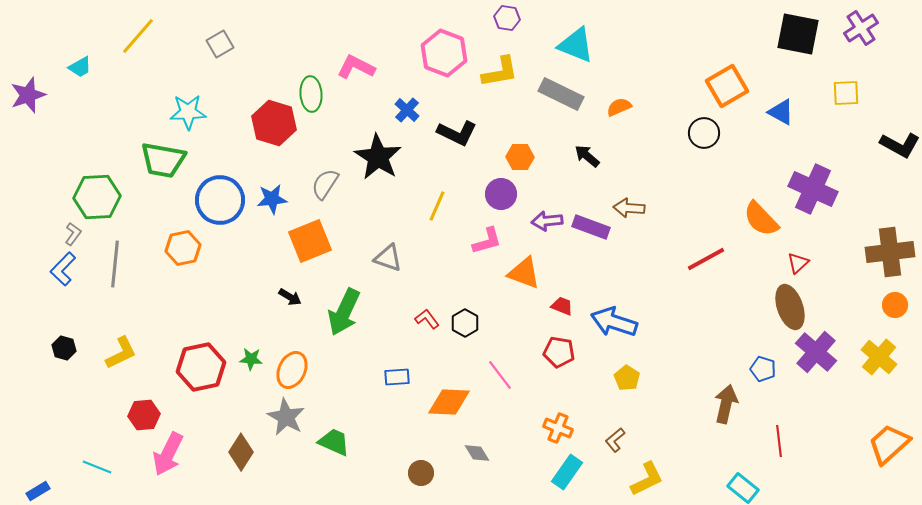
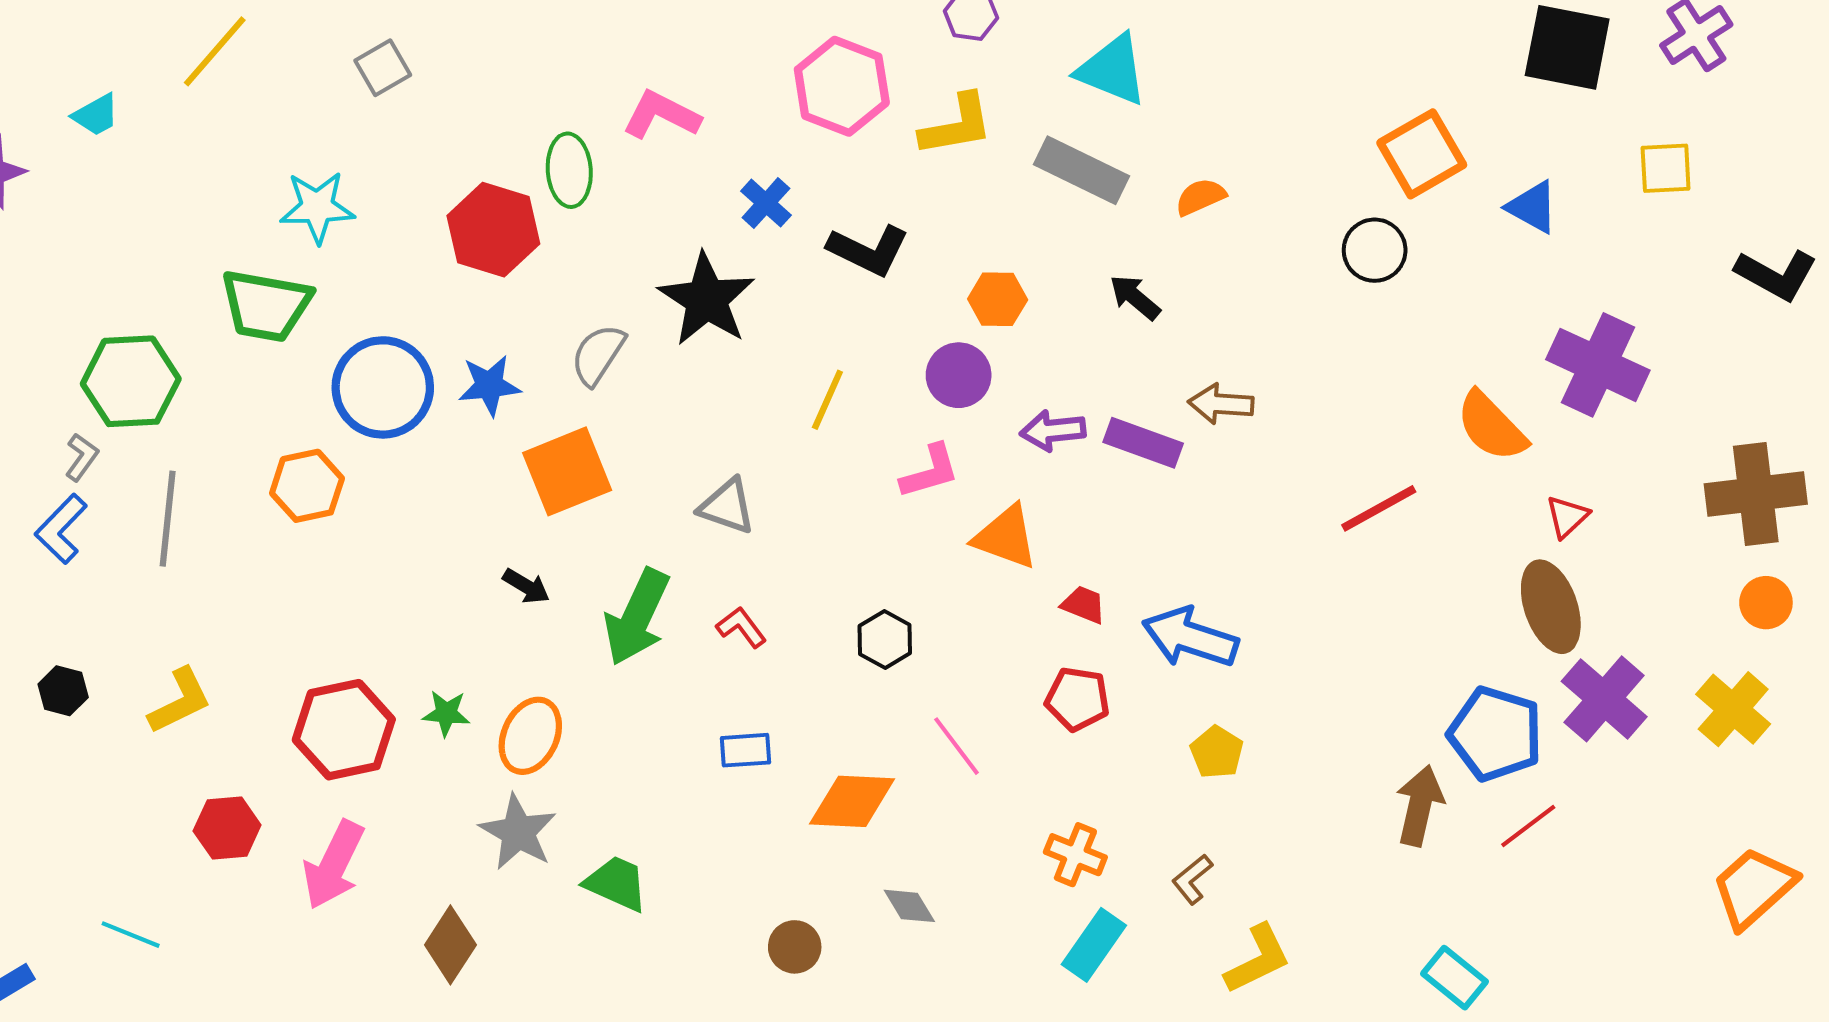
red L-shape: (427, 319) -> (741, 627), moved
blue pentagon: (763, 369) -> (1495, 734), size x1.8
red line: (779, 441) -> (1528, 826), moved, turned 60
brown diamond: (241, 452) -> (450, 945), moved
pink arrow: (168, 454) -> (334, 865), moved

